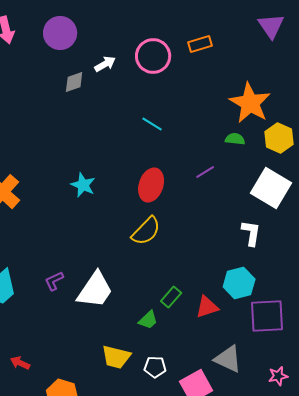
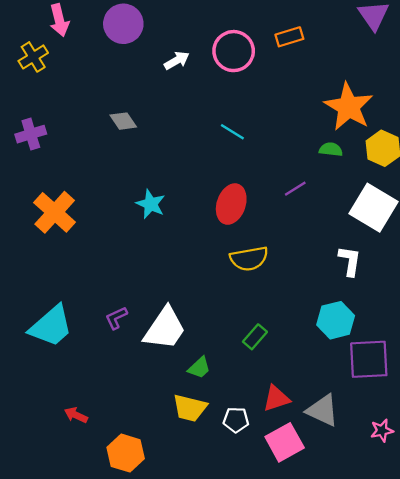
gray diamond: (74, 82) -> (123, 121), moved, turned 75
yellow semicircle: (146, 231) -> (249, 259), moved, turned 36
red triangle: (207, 307) -> (276, 398), moved
green trapezoid: (148, 320) -> (199, 368), moved

